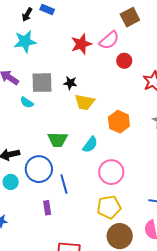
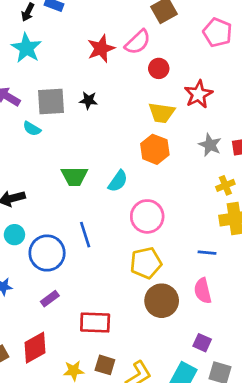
cyan star: (25, 42) -> (26, 48), turned -30
yellow trapezoid: (85, 102) -> (162, 113), moved
blue circle: (39, 169) -> (47, 253), moved
purple rectangle: (47, 208) -> (50, 299), moved, turned 64

